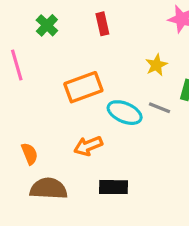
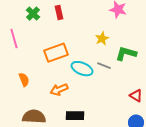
red rectangle: (102, 24) -> (59, 13), moved
orange semicircle: (29, 154) -> (24, 80), moved

